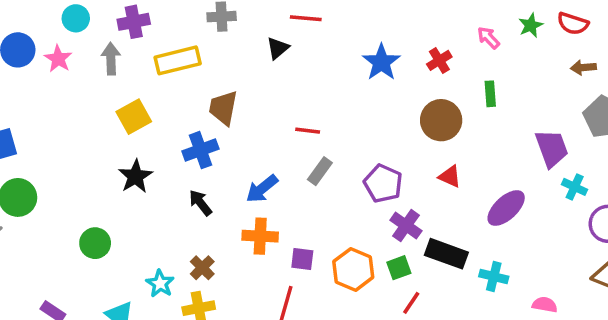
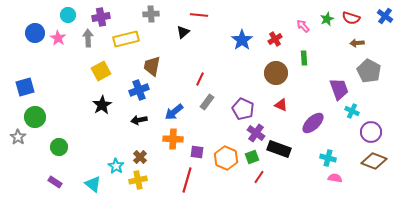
red line: (308, 131) -> (200, 79), turned -72
black arrow: (200, 203) -> (139, 120), turned -63
green circle: (95, 243) -> (59, 147), moved
cyan cross: (494, 277) -> (328, 158), moved

